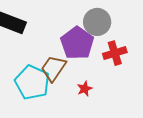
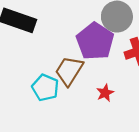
cyan pentagon: (32, 82) -> (45, 88), size x0.7

